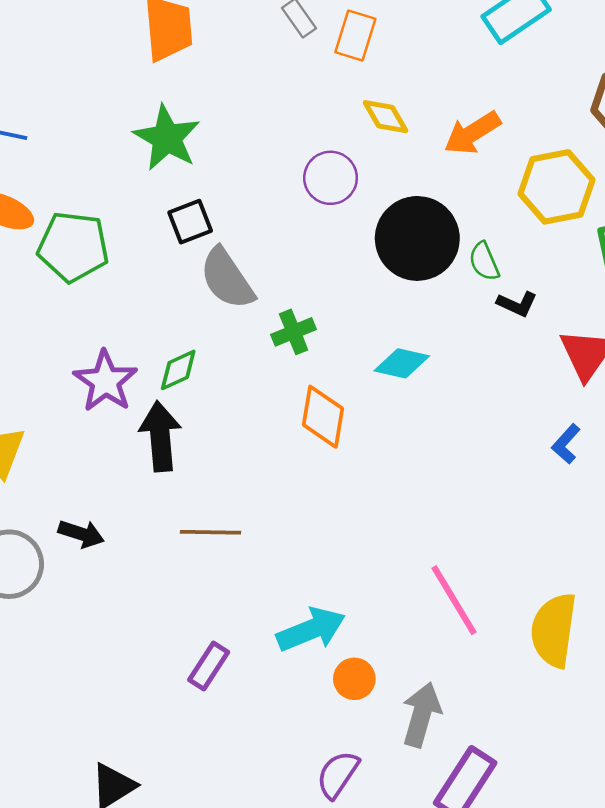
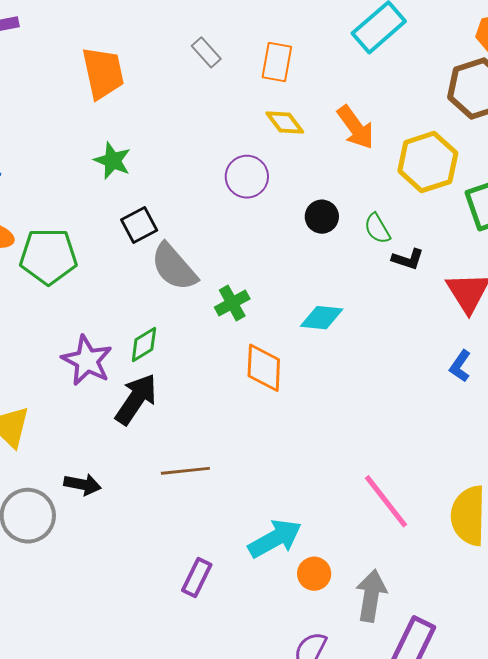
orange rectangle: (355, 36) -> (277, 62), moved
orange arrow: (472, 133) -> (356, 127), turned -87
green star: (167, 138) -> (112, 161), size x0.7
black circle: (417, 238) -> (322, 217), size x0.5
black arrow: (160, 436) -> (136, 399), turned 46

